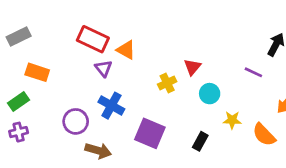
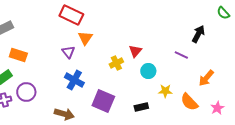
red rectangle: (93, 39) -> (71, 15), moved
orange triangle: (126, 50) -> (85, 38), turned 35
purple circle: (76, 121) -> (26, 92), moved
black rectangle: (200, 141) -> (141, 107), turned 48

